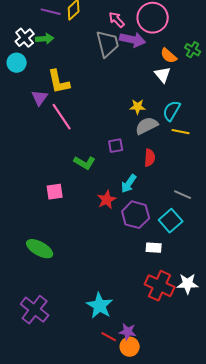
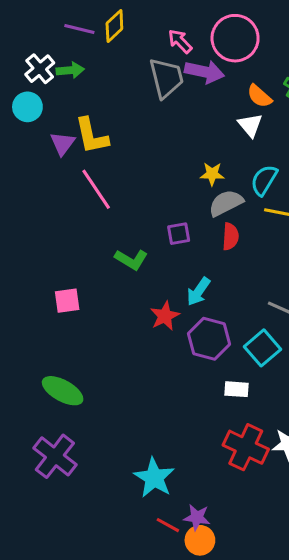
purple triangle: (40, 98) -> (63, 143), moved
red semicircle: (150, 158) -> (230, 237), moved
pink square: (55, 192) -> (67, 301), moved
purple cross: (35, 310) -> (55, 456), moved

